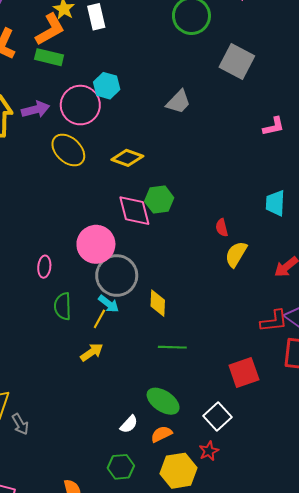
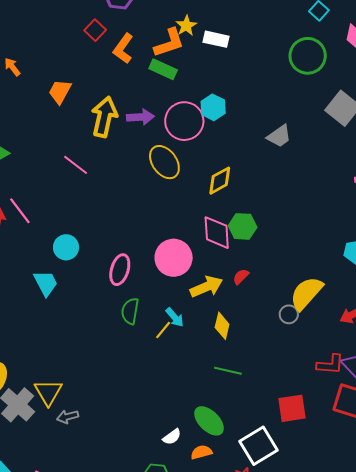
white rectangle: (96, 17) -> (216, 39), turned -75
yellow diamond: (127, 158) -> (220, 181), turned -60
red semicircle: (222, 228) -> (241, 277), moved, turned 48
yellow semicircle: (236, 254) -> (306, 293), size x1.4
pink ellipse: (44, 267) -> (120, 270), size x1.4
gray circle: (117, 276) -> (289, 314), moved, size x0.5
yellow arrow: (92, 352) -> (206, 287), moved, size x1.4
white square: (217, 417) -> (258, 446), size x1.4
gray arrow: (20, 424) -> (68, 417), turned 95

